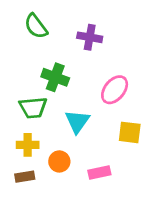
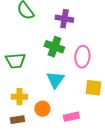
green cross: (55, 77) -> (54, 47), moved
pink ellipse: (115, 90) -> (82, 57), turned -35
green trapezoid: (33, 108) -> (15, 61), moved

